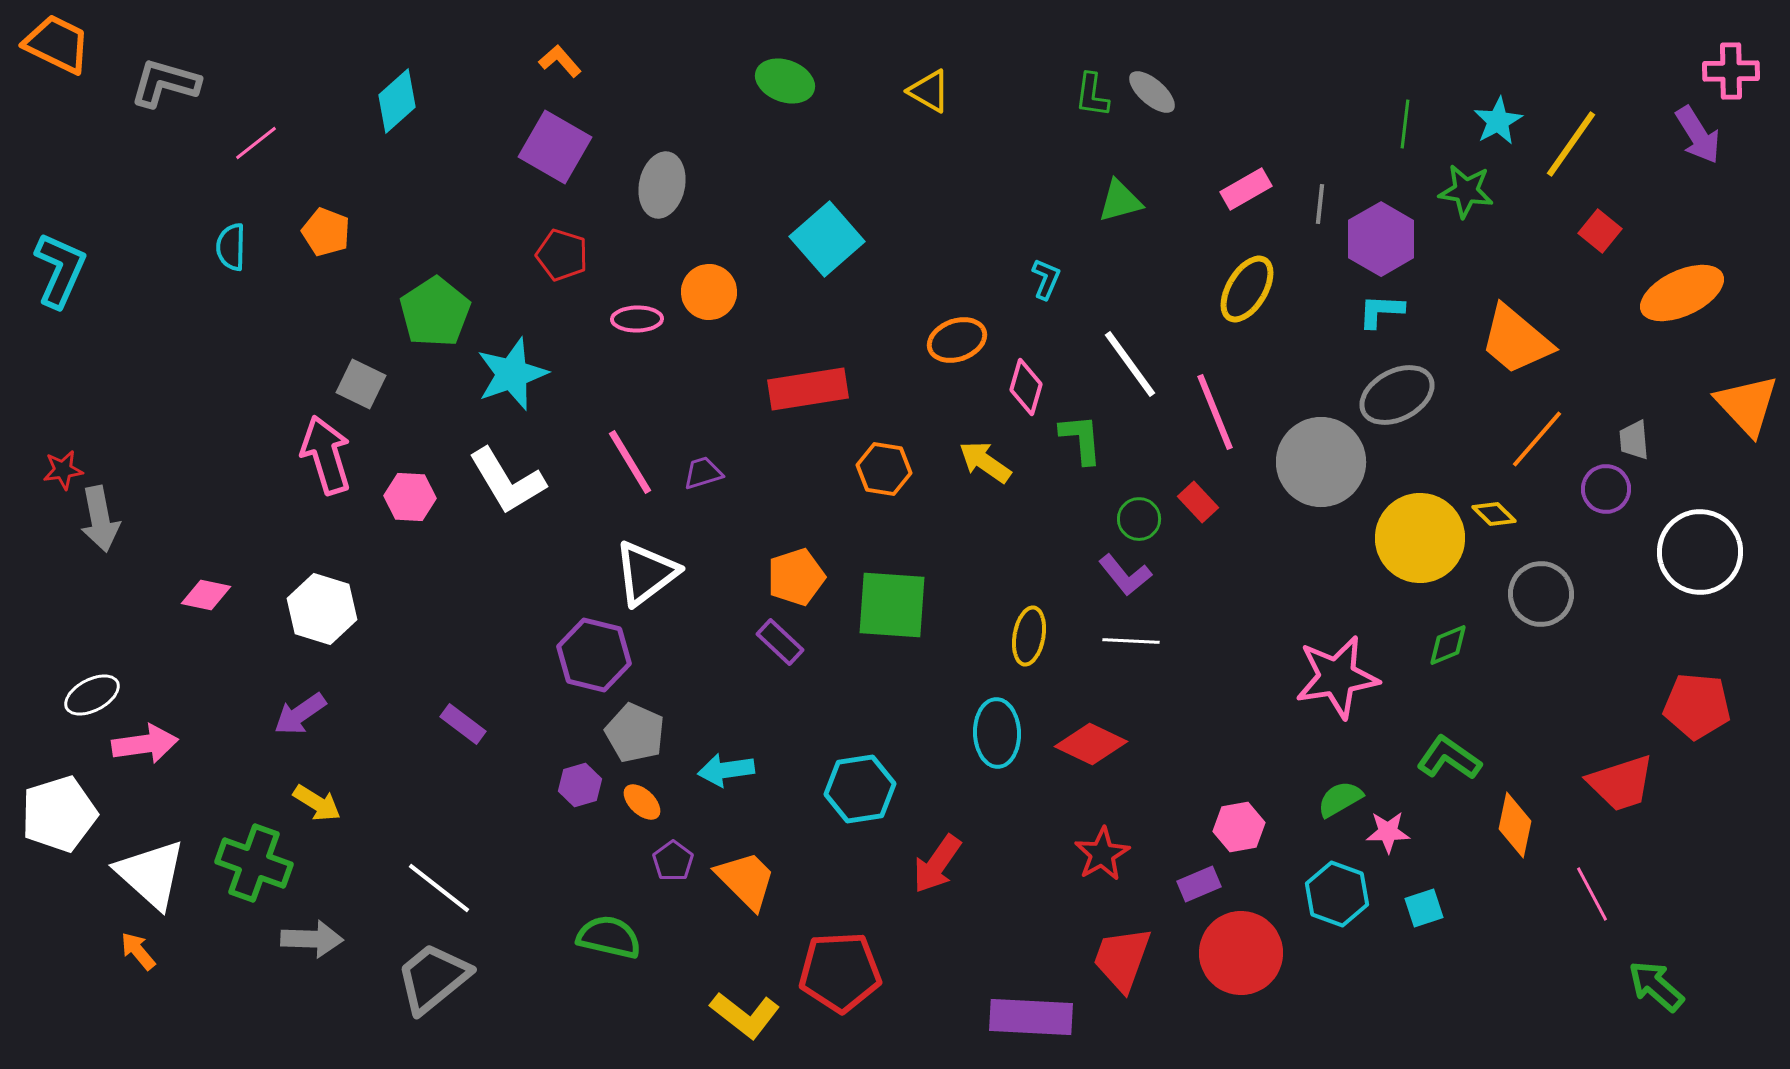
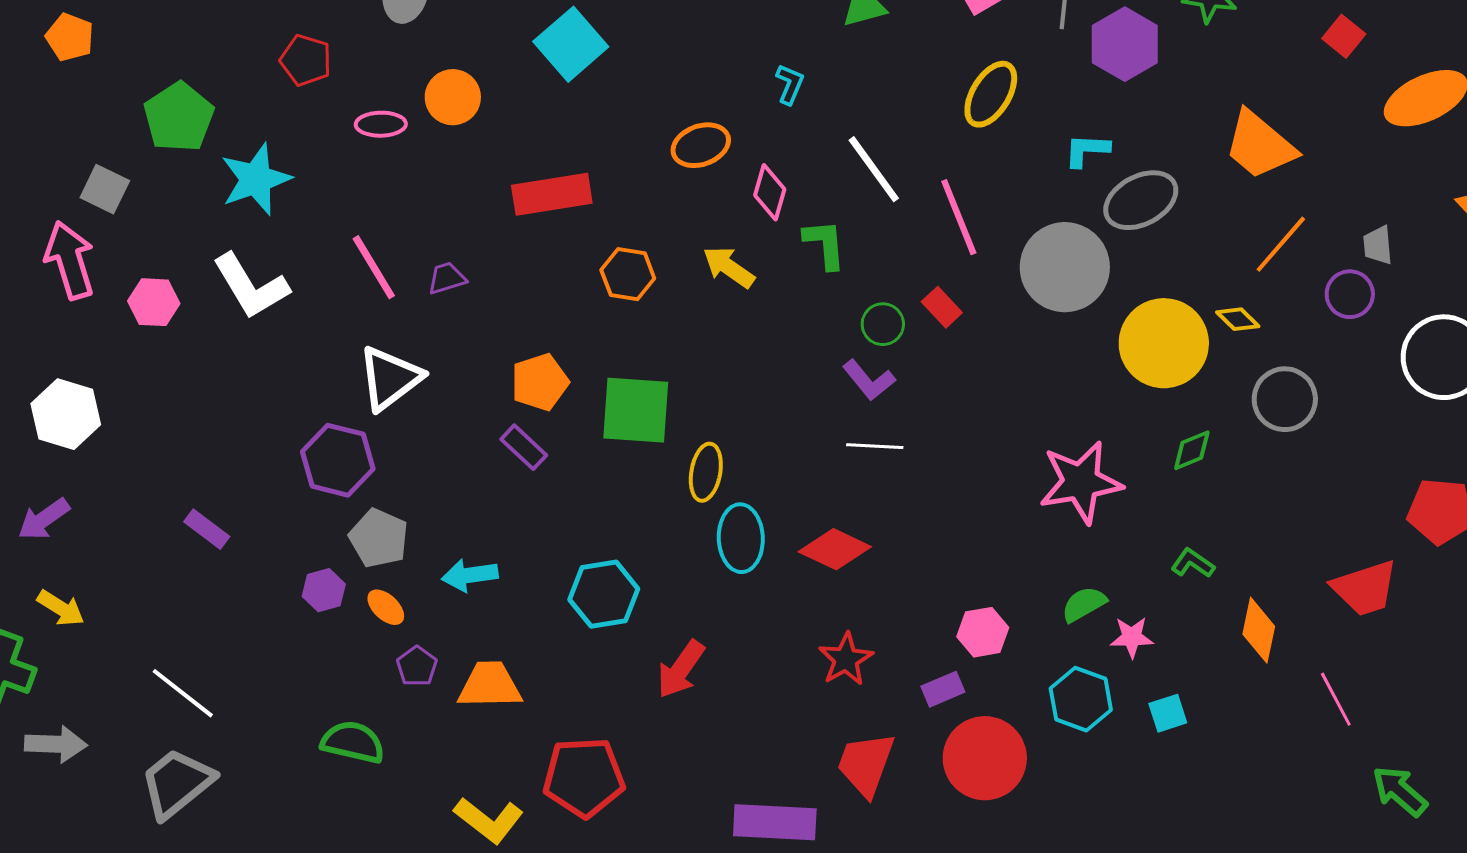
cyan L-shape: (1381, 311) -> (1087, 150), moved
yellow ellipse: (1029, 636) -> (706, 472), moved
green L-shape: (1449, 758) -> (1193, 563), size x0.7
orange trapezoid: (746, 880) -> (490, 685), turned -46

